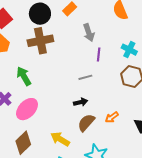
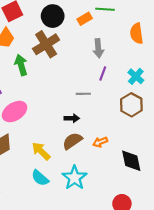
brown cross: (40, 41) -> (46, 44), turned -35
green arrow: (24, 76) -> (21, 65), moved

